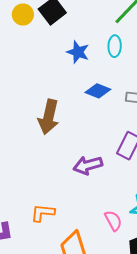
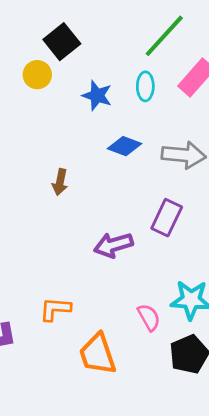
yellow circle: (23, 15) -> (37, 75), moved
brown arrow: (49, 117) -> (60, 182), size x0.6

